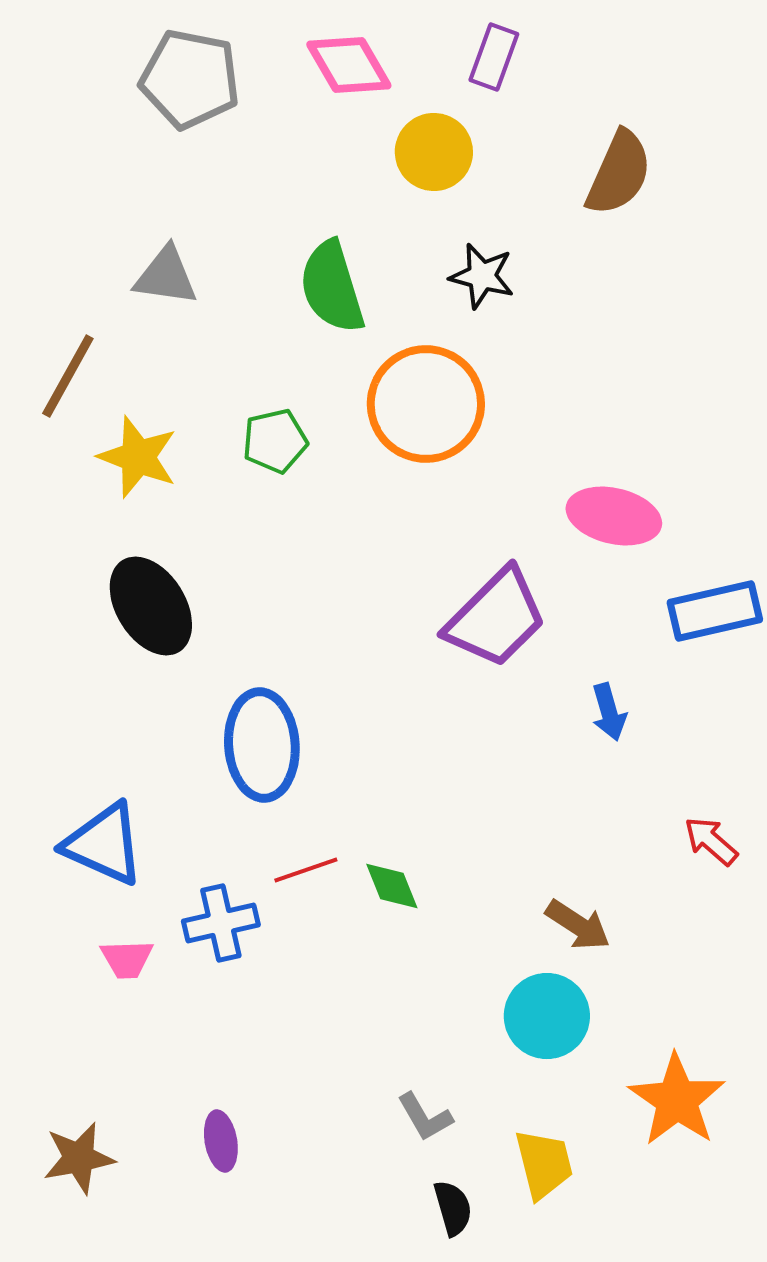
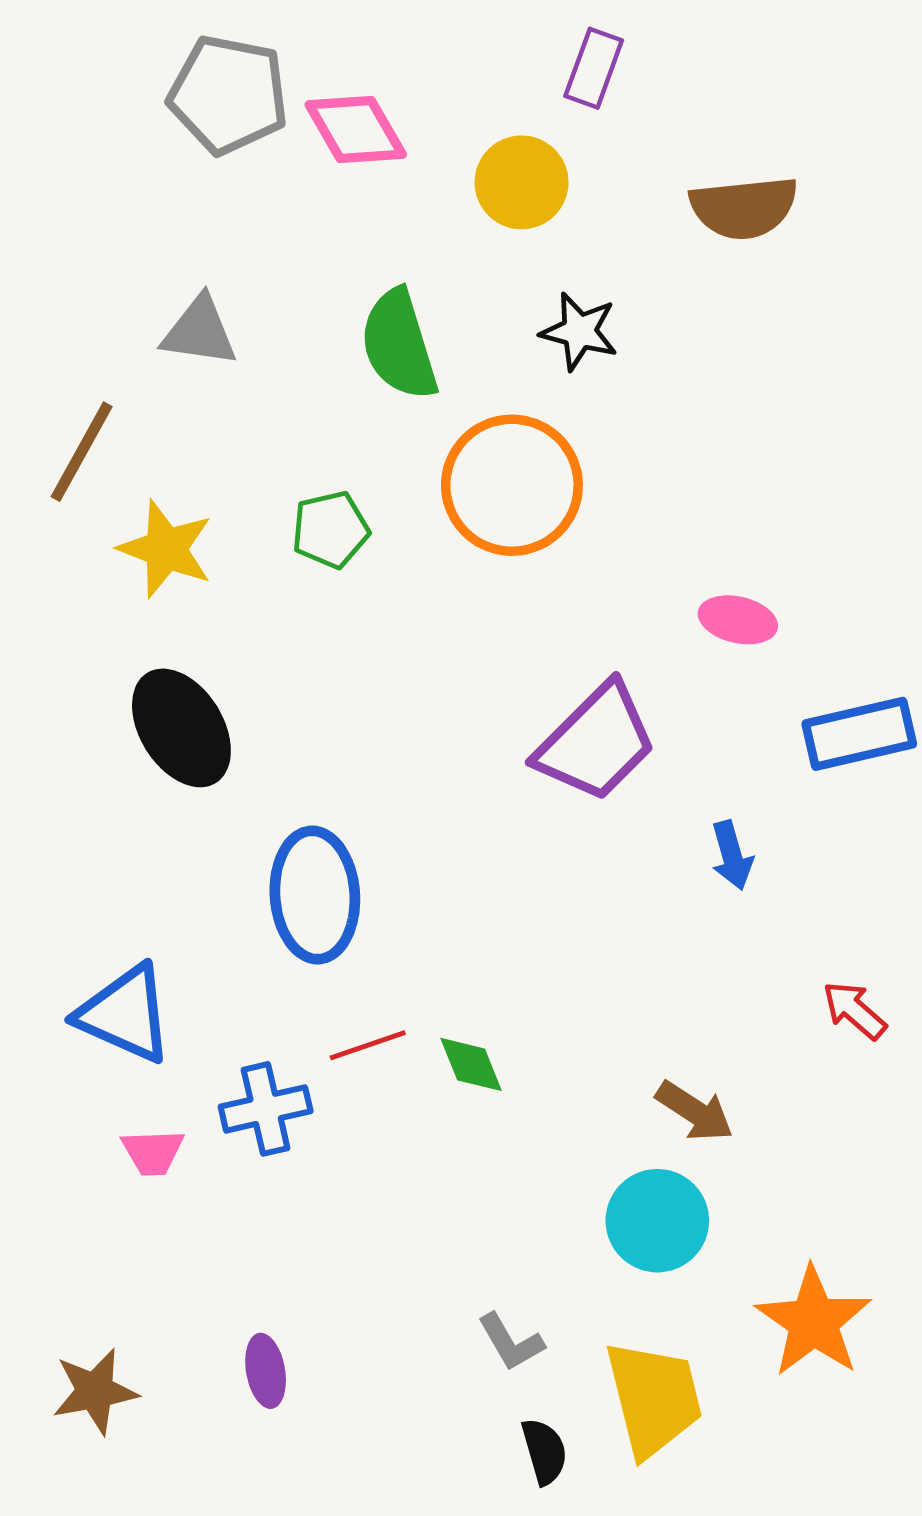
pink diamond: (349, 65) -> (356, 130), moved
brown semicircle: (619, 173) -> (744, 208), turned 60
pink ellipse: (614, 516) -> (738, 620), size x0.7
yellow trapezoid: (544, 1164) -> (654, 1399), size x1.4

